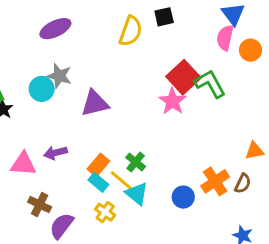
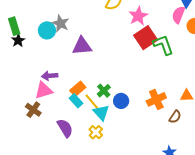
pink star: (172, 101) -> (138, 16), moved
pink triangle: (23, 164) -> (44, 90), moved, turned -30
orange cross: (215, 181) -> (156, 99), moved
blue circle: (183, 197) -> (121, 101), moved
yellow cross: (105, 212) -> (96, 132), moved
purple semicircle: (62, 226) -> (65, 128), moved, turned 102

